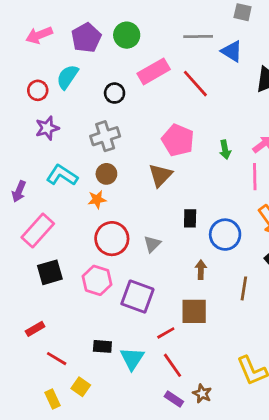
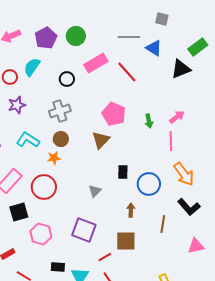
red circle: (112, 239) -> (44, 187), moved
pink hexagon: (97, 280) -> (41, 234), moved

